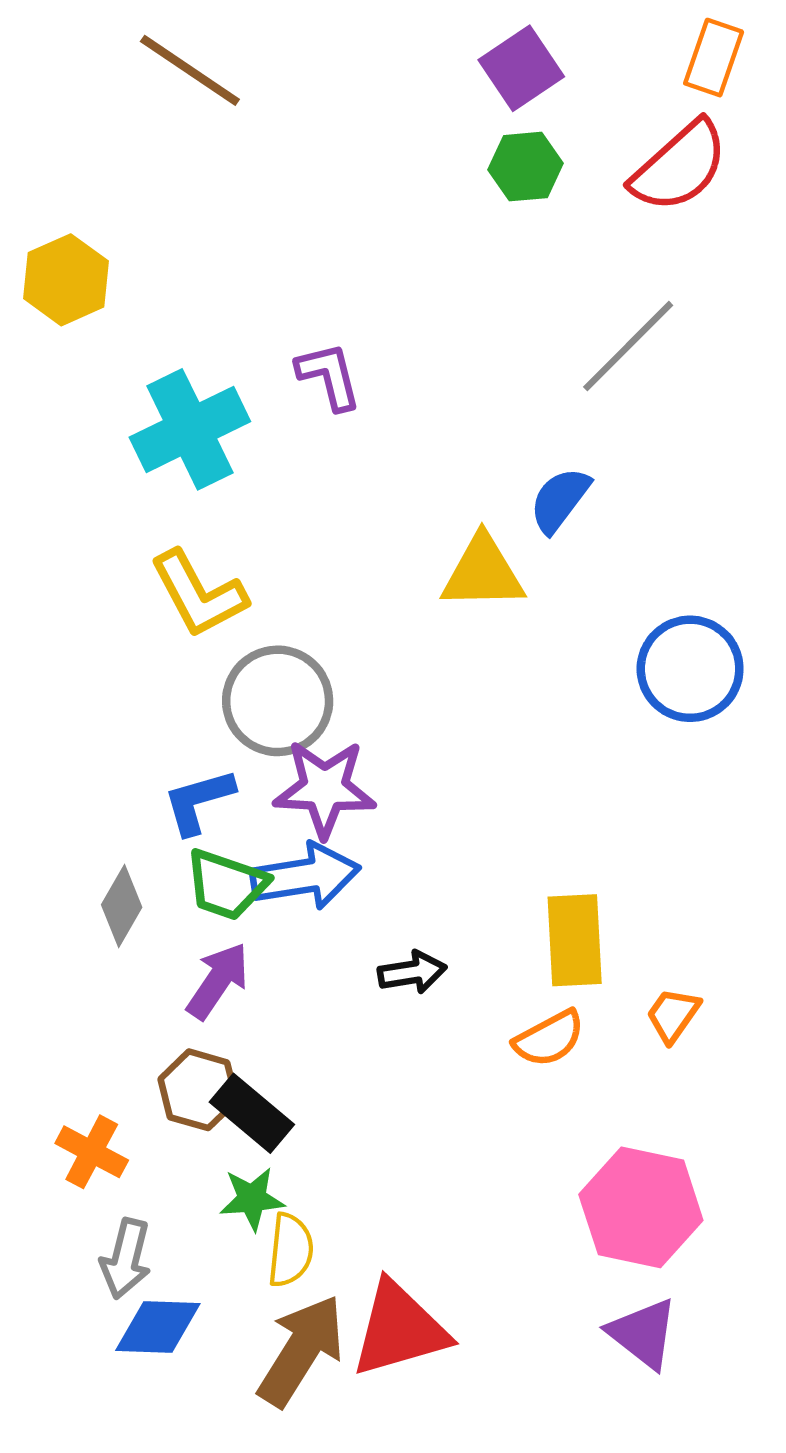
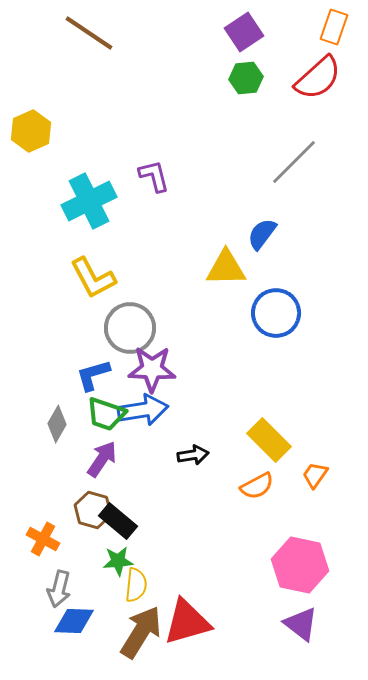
blue circle: (690, 669) -> (276, 313), moved
yellow rectangle: (575, 940) -> (269, 440), turned -42

